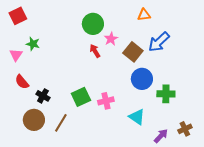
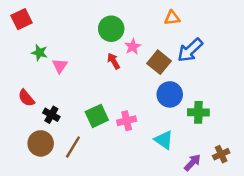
pink triangle: (16, 55) -> (60, 66), moved

